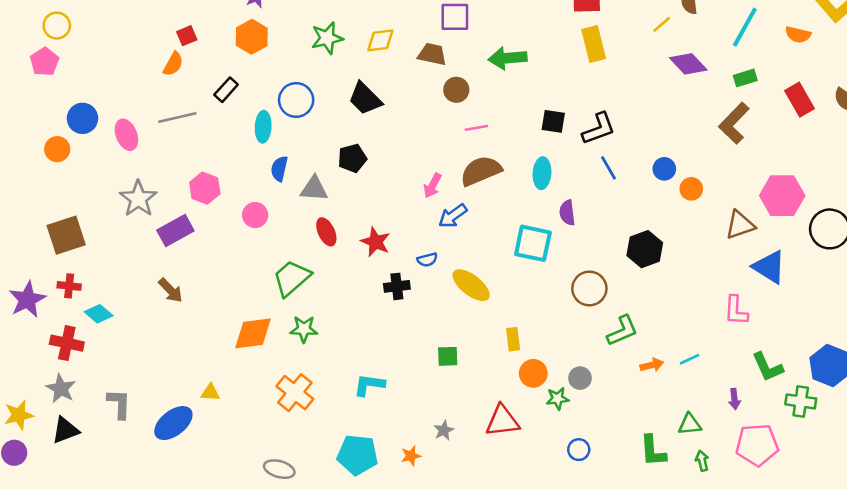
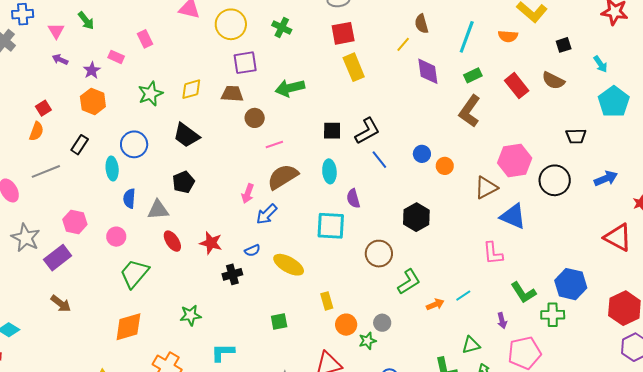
purple diamond: (688, 64) -> (428, 71), turned 44
green trapezoid: (292, 278) -> (134, 273), moved
green star: (304, 329) -> (190, 315), moved

